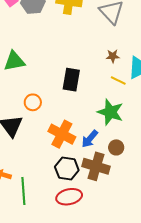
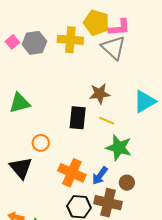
brown star: (113, 56) -> (100, 94), moved, size x1.5
yellow line: (118, 80) -> (107, 121), moved

